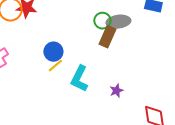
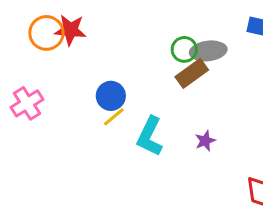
brown rectangle: (107, 37) -> (192, 73), turned 30
purple star: (116, 91) -> (205, 141), moved

